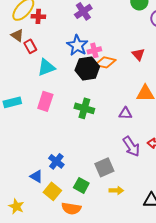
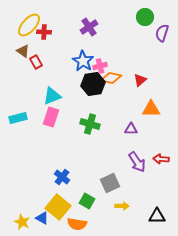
red triangle: (138, 54) -> (140, 80), moved, turned 32
cyan triangle: (46, 67) -> (52, 96), moved
blue triangle: (36, 176) -> (42, 218), moved
yellow square: (52, 191) -> (58, 207), size x1.4

